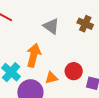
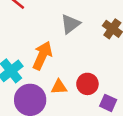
gray triangle: (51, 26) -> (70, 24), turned 36

